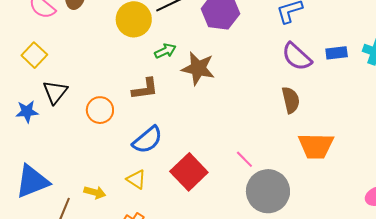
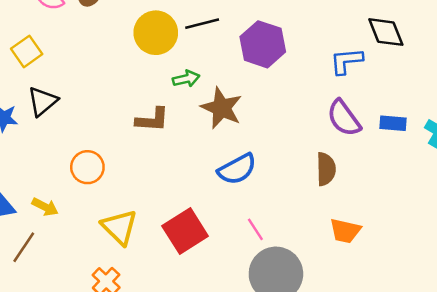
orange circle: (100, 110) -> (87, 167), moved
blue semicircle: (147, 140) -> (237, 169), moved
orange trapezoid: (316, 146) -> (345, 231), size x0.7
yellow triangle: (136, 179) -> (119, 227), size x1.5
yellow arrow: (95, 192) -> (45, 207), moved

